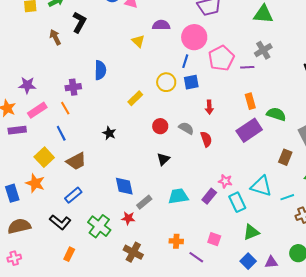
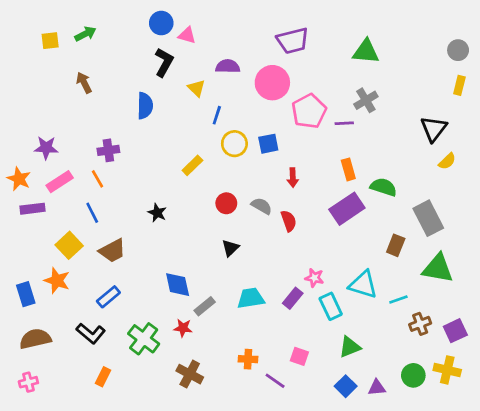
black L-shape: (79, 22) -> (164, 62), moved
blue line: (185, 61) -> (217, 115), moved
blue semicircle: (100, 70) -> (145, 106), moved

